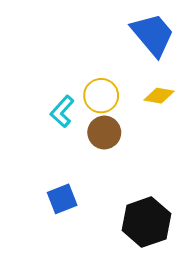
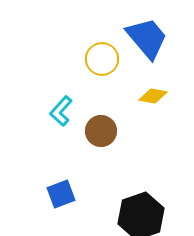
yellow circle: (101, 96) -> (102, 59), moved

